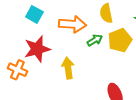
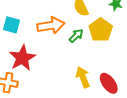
yellow arrow: (68, 68) -> (83, 77), moved

